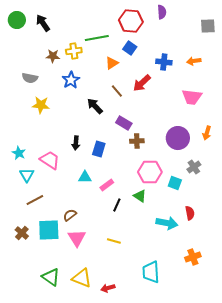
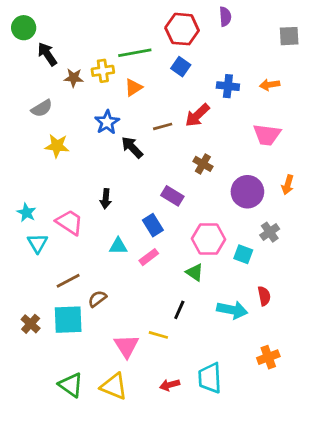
black arrow: (43, 23) -> (47, 54), moved
orange triangle: (112, 63) -> (133, 87), moved
gray semicircle: (30, 78) -> (42, 108), turned -42
blue star: (71, 80) -> (107, 122), moved
brown line: (117, 91) -> (163, 126), turned -64
purple rectangle: (124, 123) -> (172, 196), moved
brown cross: (137, 141) -> (203, 164), moved, turned 32
blue rectangle: (99, 149) -> (153, 225), moved, turned -49
brown line: (35, 200) -> (68, 281), moved
black line: (117, 205) -> (179, 310), moved
pink triangle: (77, 238) -> (126, 346), moved
red arrow: (108, 288) -> (170, 385), moved

